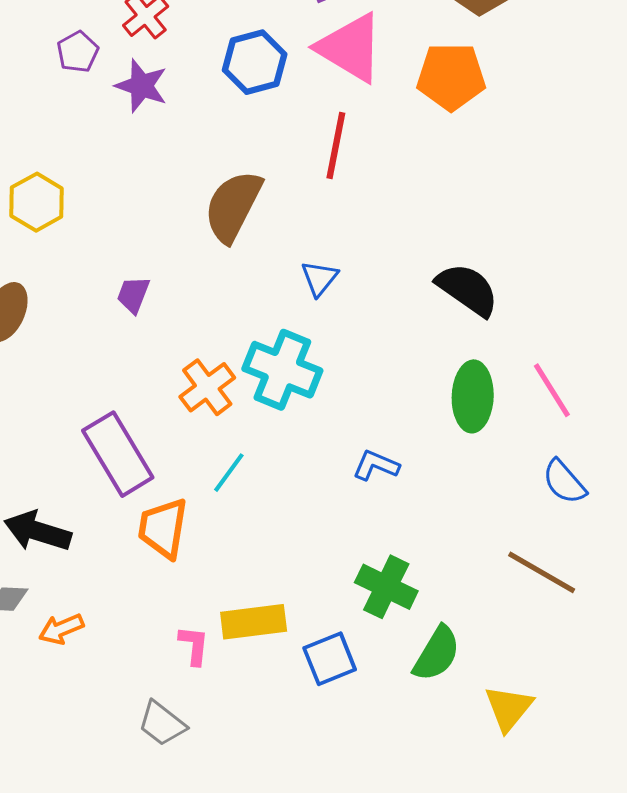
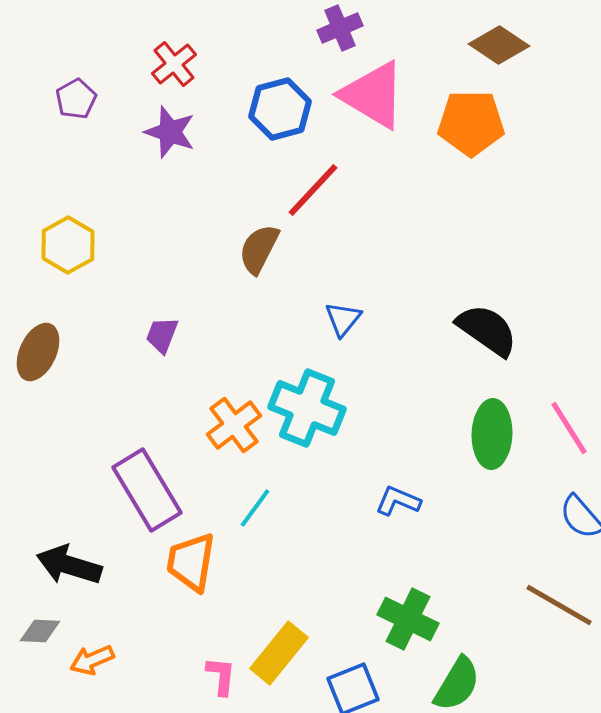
purple pentagon: (78, 52) -> (76, 99), moved
red line: (336, 145) -> (313, 190), moved, turned 32
brown semicircle: (233, 206) -> (259, 249), size x0.7
yellow rectangle: (254, 622) -> (279, 653), turned -44

